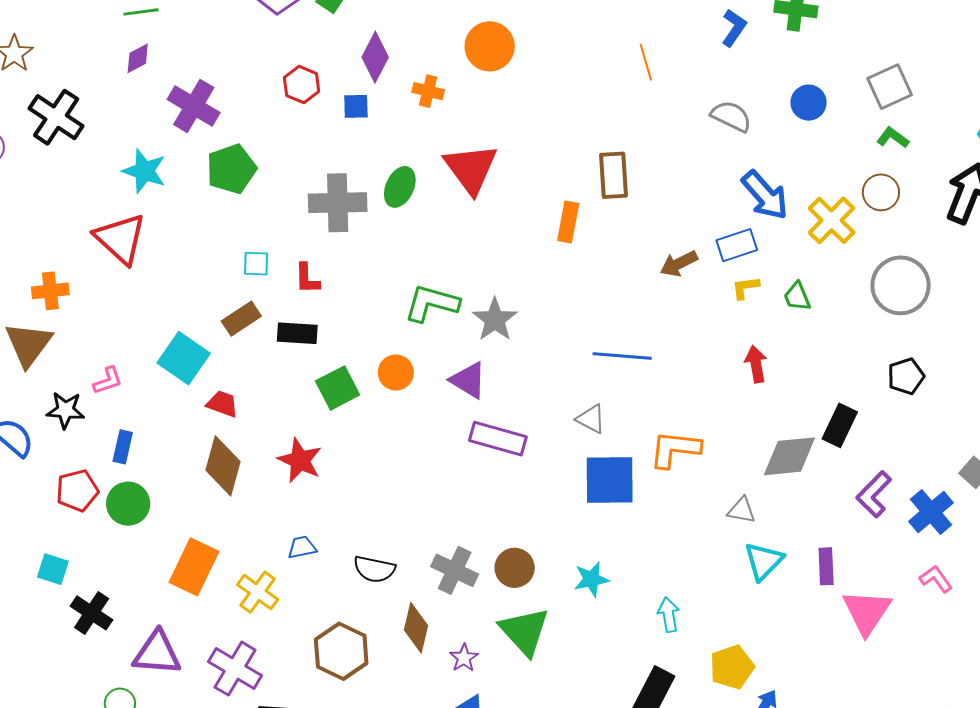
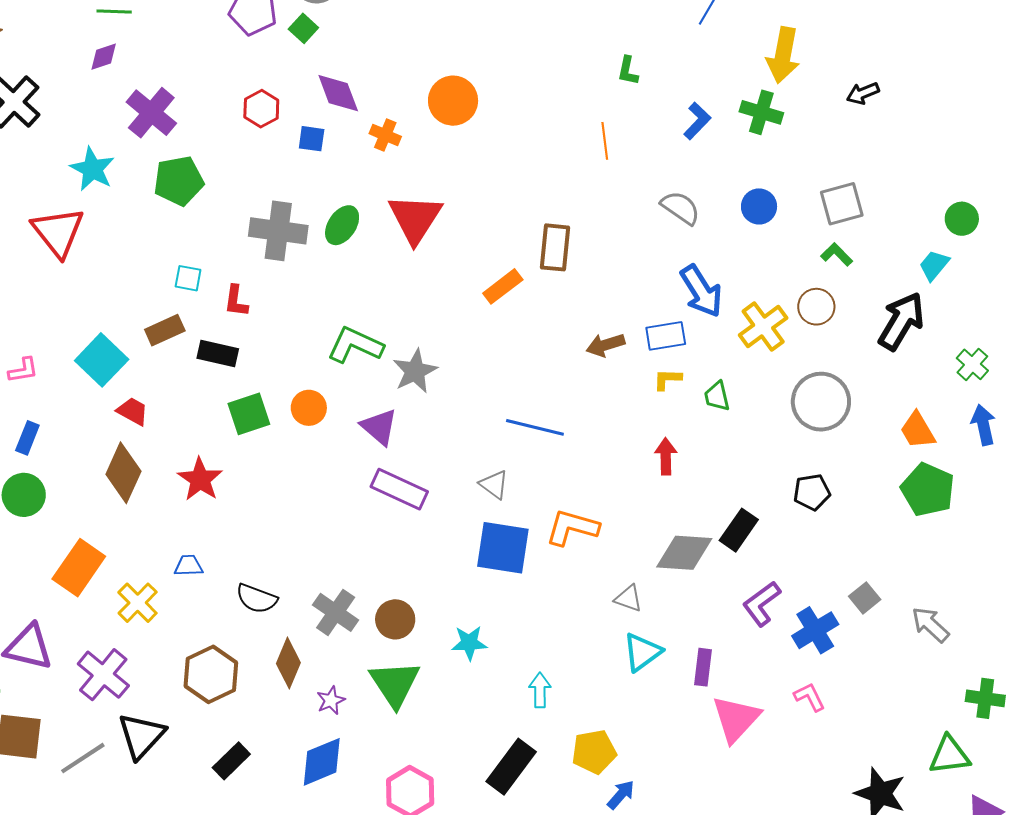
purple diamond: (375, 57) -> (338, 93), turned -57
orange rectangle: (568, 222) -> (503, 286), turned 33

